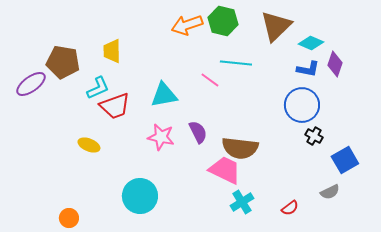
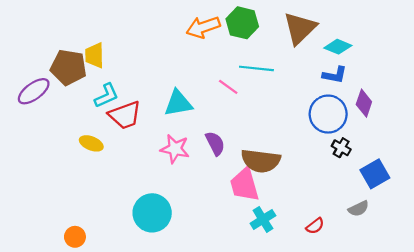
yellow trapezoid: (112, 51) -> (95, 55), moved
purple diamond: (335, 64) -> (364, 103), moved
yellow ellipse: (89, 145) -> (91, 143), moved
pink trapezoid: (225, 170) -> (244, 185), turned -132

